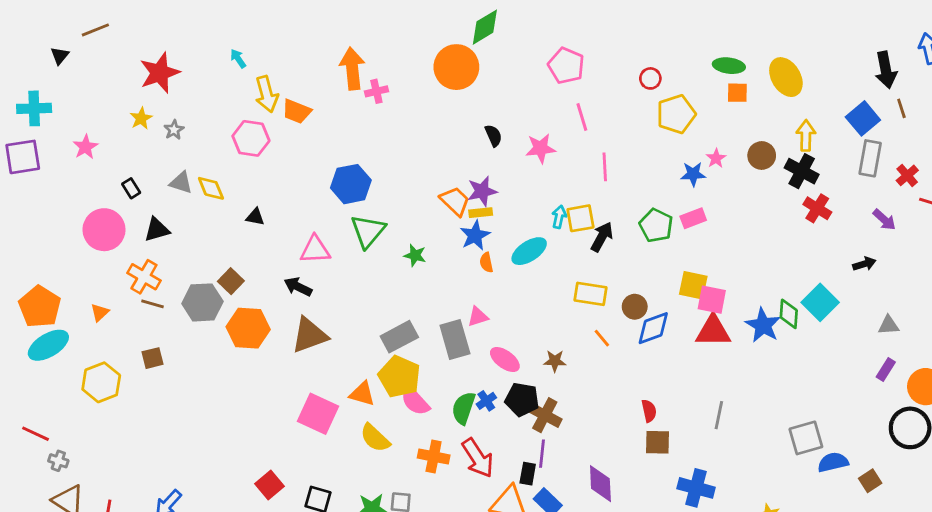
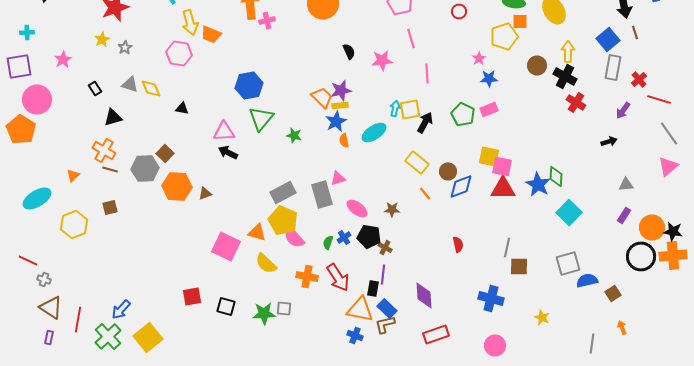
cyan cross: (34, 108) -> (27, 32), size x0.6
yellow pentagon: (676, 114) -> (504, 36), moved
pink star: (716, 158) -> (479, 58), moved
purple arrow: (884, 220) -> (623, 110), turned 84
pink circle: (104, 230) -> (37, 100), moved
black arrow: (298, 287) -> (228, 152), moved
yellow rectangle: (590, 294) -> (417, 162), turned 30
cyan square: (820, 302) -> (569, 212), moved
orange pentagon: (40, 307) -> (21, 130), moved
brown triangle: (309, 335) -> (205, 194), moved, size x0.5
green semicircle: (464, 408) -> (328, 242), size x0.6
brown cross: (545, 415) -> (385, 248), size x0.6
brown square: (658, 442) -> (519, 266), moved
red square: (269, 485) -> (192, 296), turned 30

